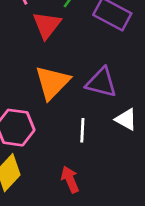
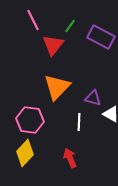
purple triangle: (101, 82) -> (93, 98), moved, size x0.7

